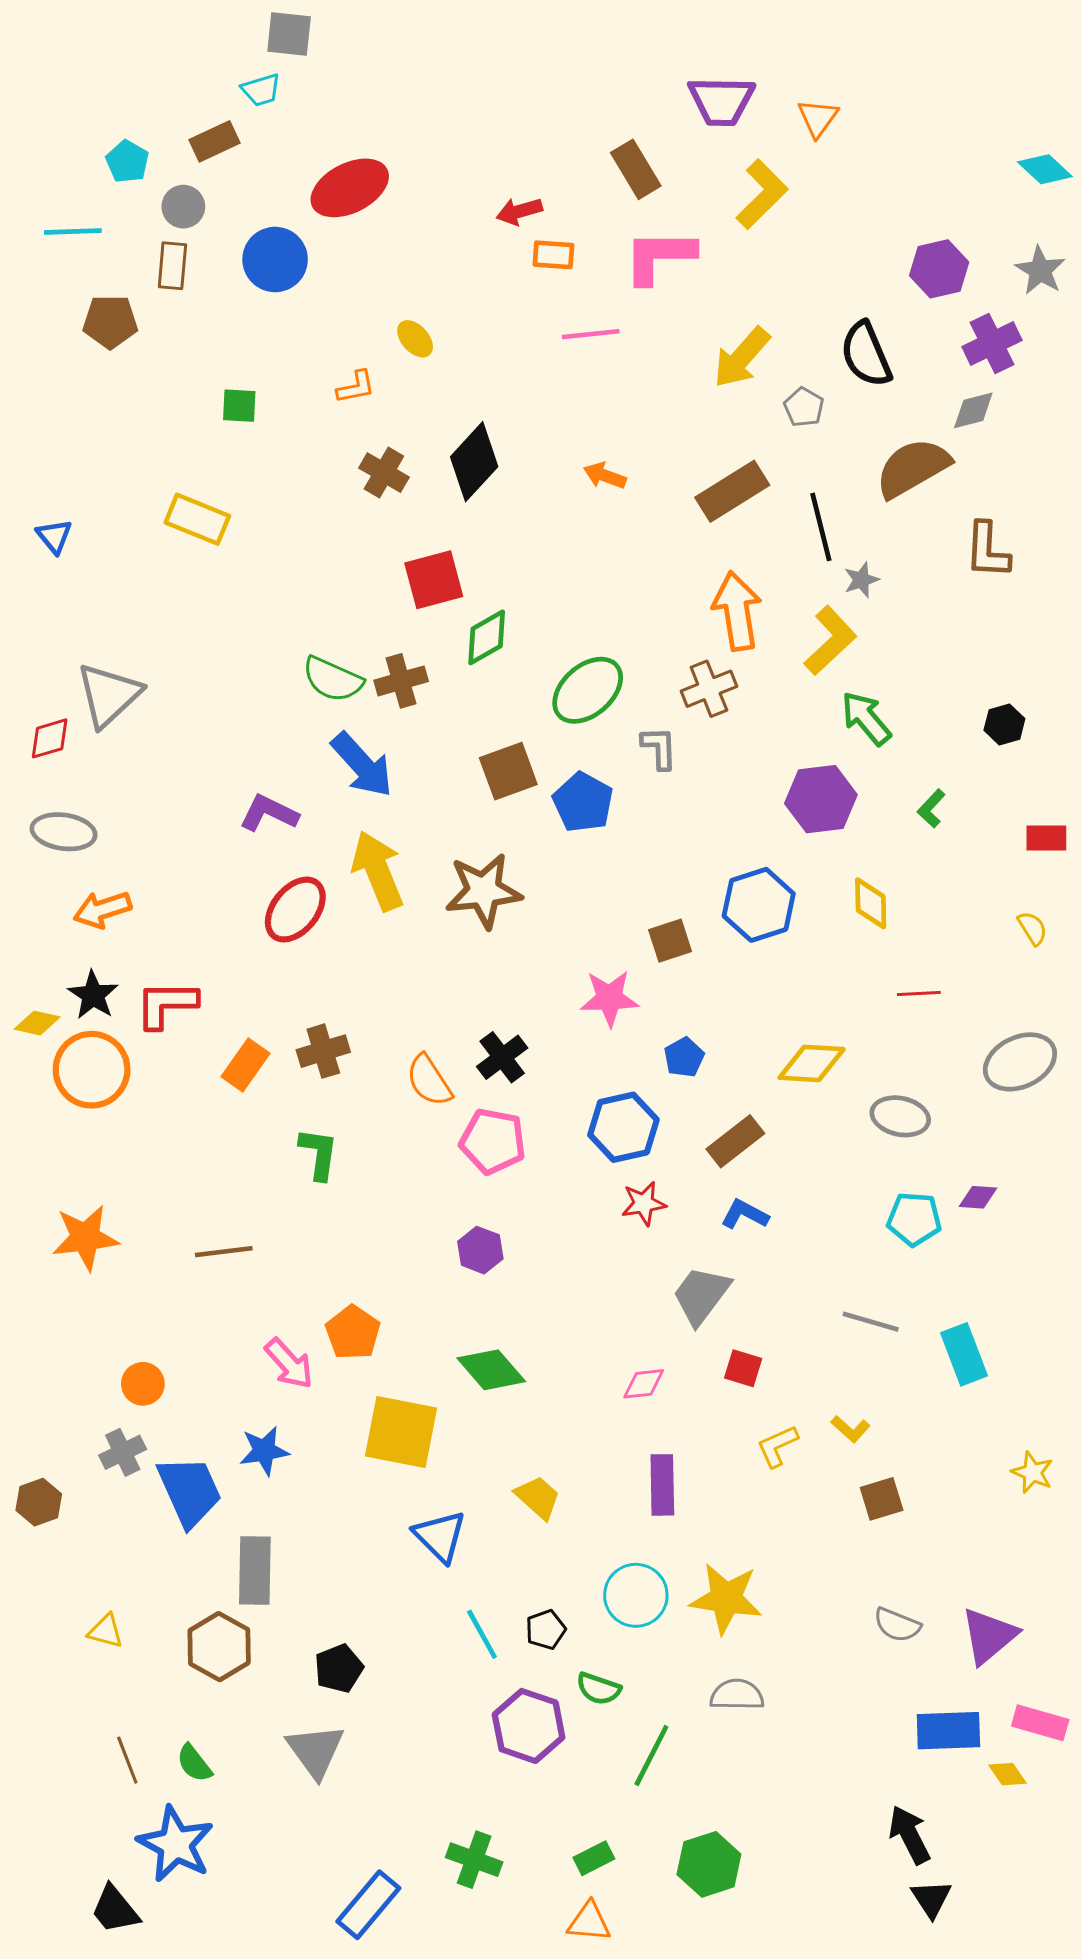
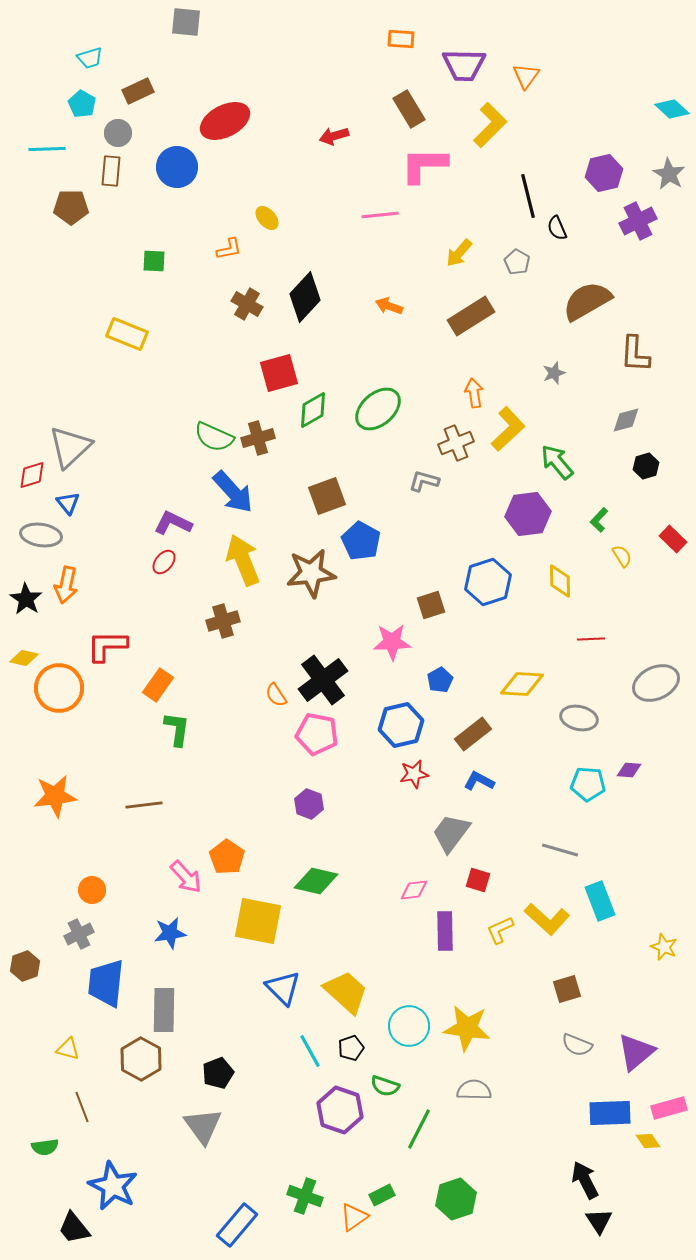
cyan trapezoid: (261, 90) -> (90, 58), moved
orange rectangle: (553, 255) -> (401, 39), moved
black semicircle: (866, 354) -> (557, 228), size x0.6
yellow arrow: (742, 357) -> (459, 253), moved, size x0.7
gray diamond: (973, 410) -> (626, 420), moved
black line: (821, 527) -> (528, 196), moved
blue triangle: (54, 536) -> (68, 503), moved
orange arrow: (737, 611) -> (474, 393), size x0.6
yellow L-shape: (830, 640) -> (508, 429), moved
green ellipse: (588, 690) -> (378, 409), moved
gray L-shape: (659, 748) -> (424, 481), turned -72
blue pentagon: (583, 802) -> (361, 541), moved
red rectangle: (1046, 838) -> (673, 539), turned 44
orange arrow: (102, 910) -> (66, 585), turned -60
red ellipse: (295, 910) -> (164, 562), moved, size x0.6
yellow semicircle: (1032, 928) -> (622, 556), moved
black star: (93, 995) -> (26, 599), moved
brown cross: (323, 1051) -> (223, 621), moved
black cross: (502, 1057) -> (323, 680), size x1.5
orange semicircle: (429, 1081) -> (276, 695), size x0.7
green L-shape: (319, 1154) -> (177, 729), moved
cyan rectangle: (964, 1354) -> (600, 901), moved
green diamond: (491, 1370) -> (316, 881), turned -36
yellow L-shape: (850, 1429) -> (547, 919), size x1.8
purple rectangle: (662, 1485) -> (445, 931), moved
blue trapezoid: (190, 1491) -> (106, 983), moved, turned -150
yellow trapezoid: (538, 1497) -> (346, 992), moved, size x1.5
brown square: (882, 1499) -> (567, 989), moved
pink rectangle: (1040, 1723) -> (669, 1108), turned -32
brown line: (127, 1760) -> (82, 1107), moved
green semicircle: (194, 1763) -> (45, 1147), moved, turned -60
orange triangle: (589, 1922) -> (354, 1217), moved, turned -40

